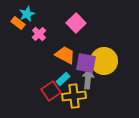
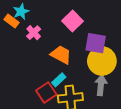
purple square: (86, 63) -> (96, 43), moved
gray arrow: (88, 79) -> (101, 85), moved

